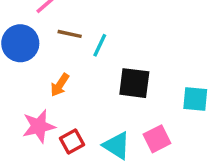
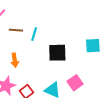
orange arrow: (60, 85) -> (15, 60), turned -32
cyan square: (195, 99) -> (93, 46), moved

